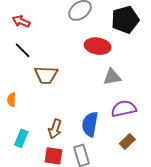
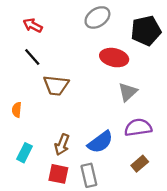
gray triangle: (112, 77) -> (128, 92), turned -36
blue semicircle: (90, 124) -> (100, 142), turned -140

